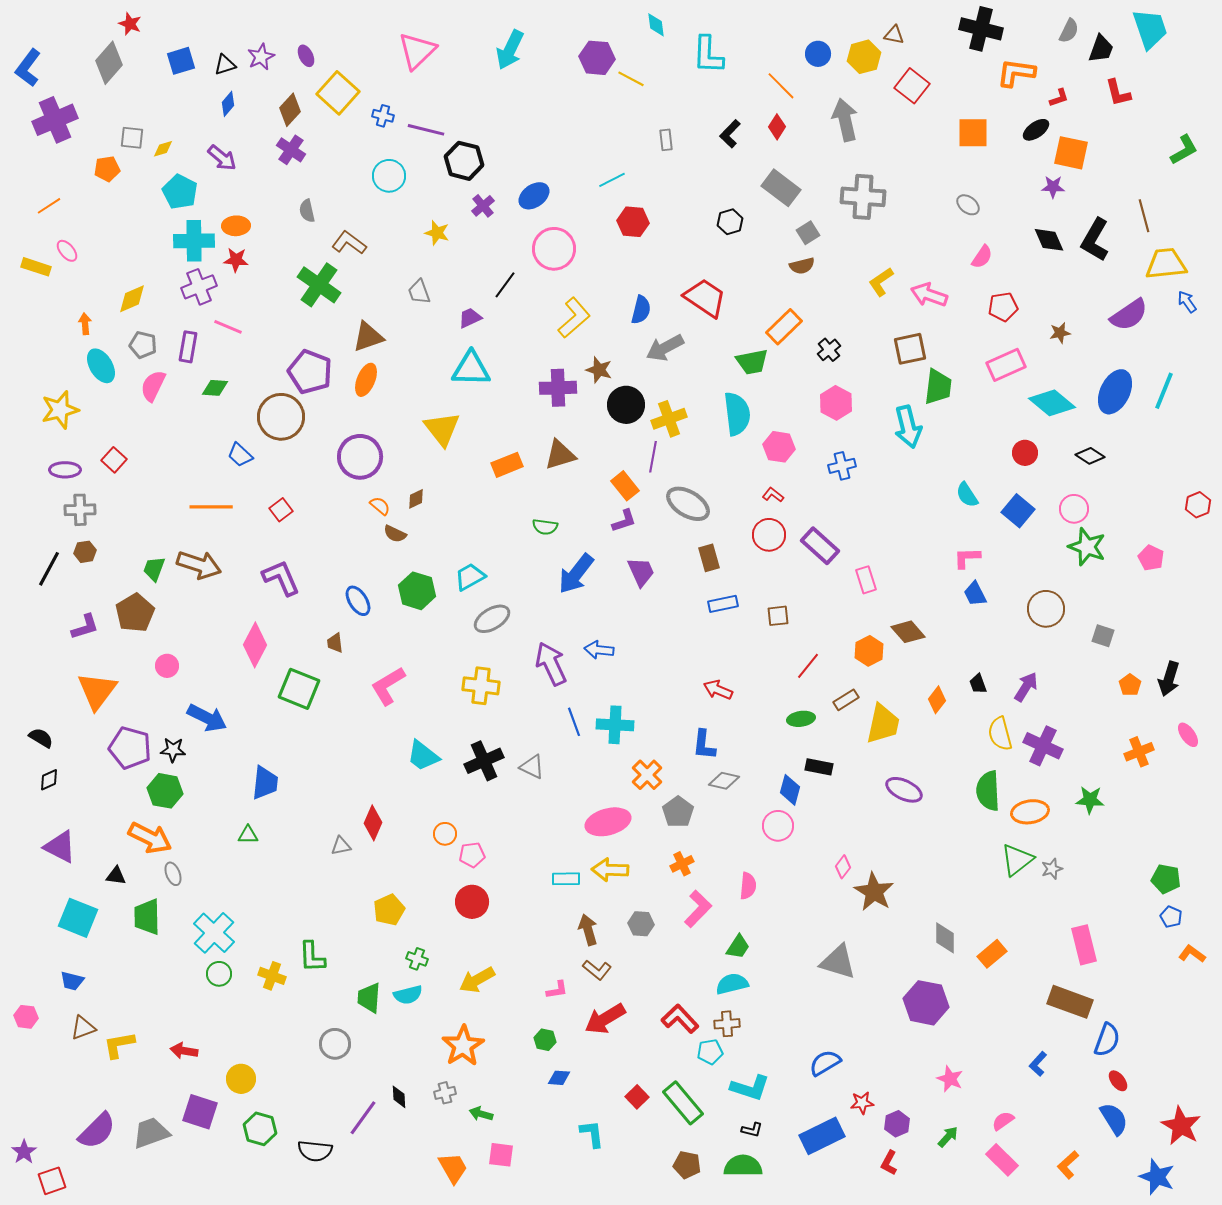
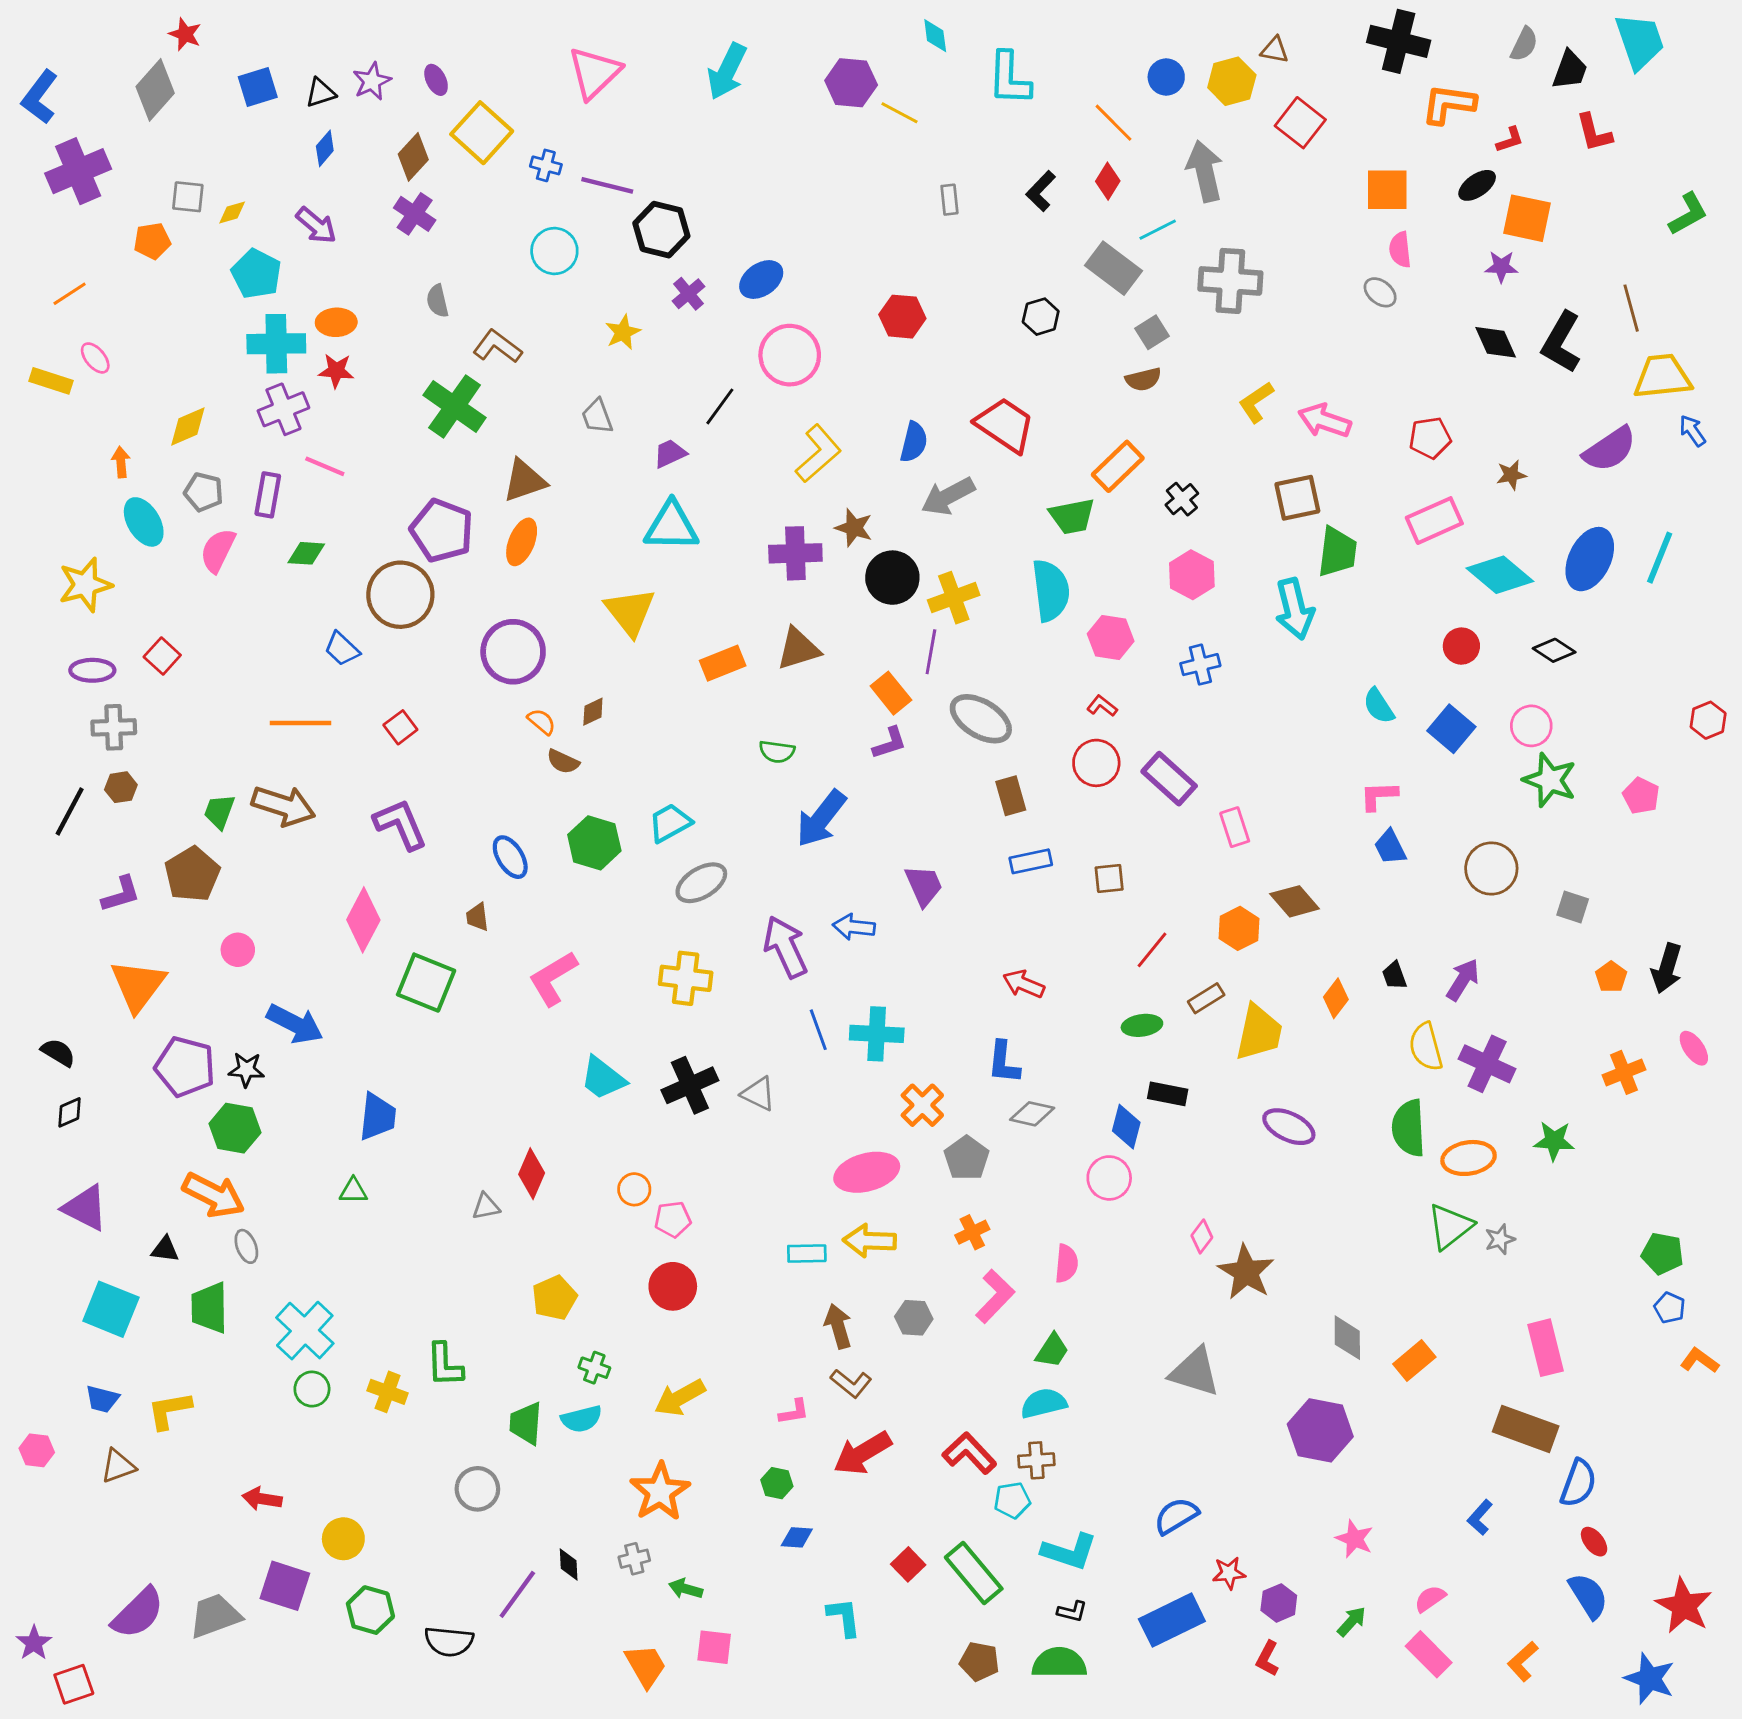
cyan line: (612, 180) -> (1158, 230), moved
yellow star: (437, 233) -> (623, 332), turned 30
pink semicircle: (982, 257) -> (1400, 250), moved, turned 140
purple trapezoid: (641, 572) -> (924, 886), moved
yellow L-shape: (119, 1045) -> (169, 1410), moved

